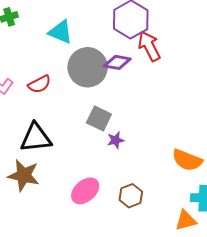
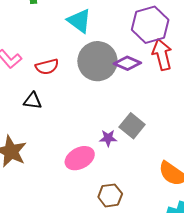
gray square: (99, 118) -> (132, 126), moved
black triangle: (36, 138) -> (33, 101), moved, size x0.6
pink ellipse: (85, 191) -> (80, 158), moved

